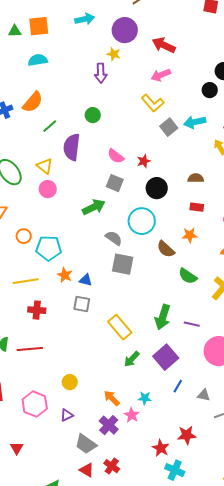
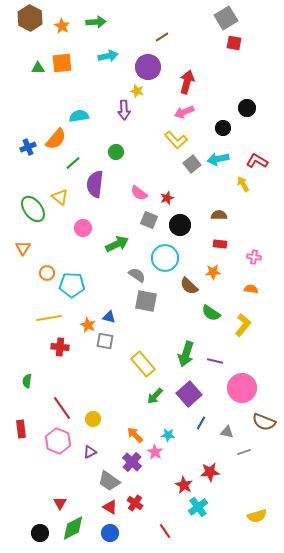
red arrow: (164, 45) -> (187, 82), turned 80
cyan semicircle: (38, 60) -> (79, 116), moved
black circle: (210, 90) -> (223, 128), moved
yellow triangle: (45, 166) -> (60, 197), moved
gray square: (115, 183) -> (149, 220), moved
pink circle: (48, 189) -> (83, 228), moved
orange star: (65, 275) -> (88, 325), moved
red line: (30, 349) -> (62, 408), moved, turned 60
red triangle: (17, 448) -> (60, 503), moved
cyan cross: (175, 470) -> (198, 507), turned 30

